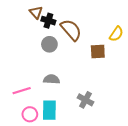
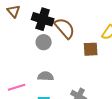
brown triangle: (36, 12) -> (14, 11), moved
black cross: (48, 21) -> (43, 19), size x1.5

